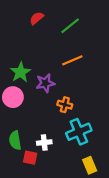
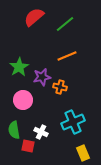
red semicircle: (37, 18) -> (34, 17), size x1.5
pink circle: (13, 97) -> (23, 100), moved
orange cross: (65, 105) -> (60, 87), moved
white cross: (44, 142) -> (41, 132), turned 32

